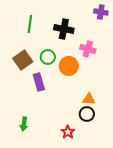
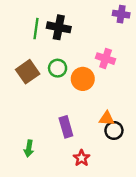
black cross: (64, 29) -> (59, 27), moved
purple rectangle: (39, 82) -> (66, 127), moved
black circle: (87, 114) -> (114, 130), moved

